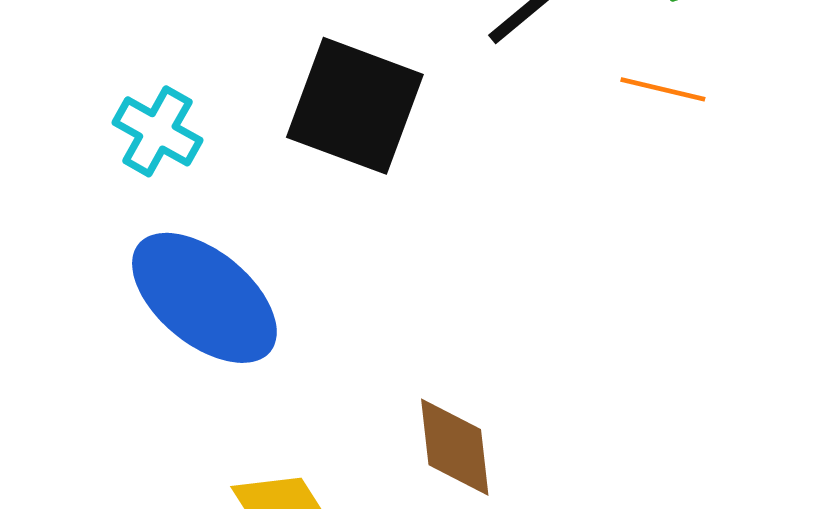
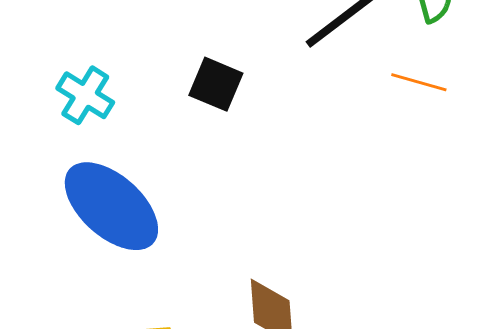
black square: (355, 106) -> (216, 84), size x0.6

